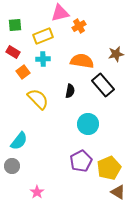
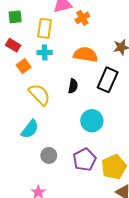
yellow rectangle: (43, 36) -> (45, 28), turned -60
black rectangle: (103, 85) -> (108, 80), turned 65
cyan semicircle: (19, 141) -> (30, 129), moved
gray circle: (12, 166) -> (49, 155), moved

